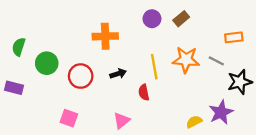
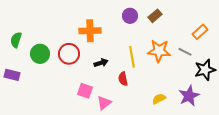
orange rectangle: (234, 37) -> (200, 32), turned -35
red circle: (81, 76) -> (69, 54), moved
pink square: (69, 118) -> (85, 91), moved
yellow semicircle: (194, 122) -> (159, 99), moved

